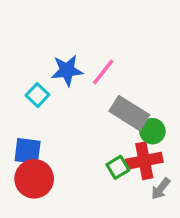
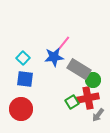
blue star: (67, 70) -> (54, 57), moved
blue square: (28, 151) -> (25, 79), moved

